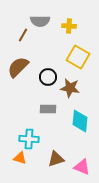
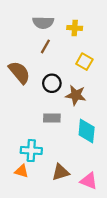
brown line: (23, 35) -> (45, 46), moved
yellow square: (78, 57) -> (84, 62), size x0.7
brown semicircle: (18, 67) -> (19, 72), turned 95

